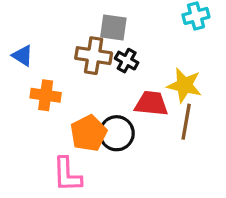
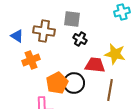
brown cross: (94, 56) -> (44, 31), moved
orange cross: (46, 95) -> (31, 60), turned -30
brown line: (186, 122) -> (110, 90), moved

